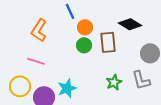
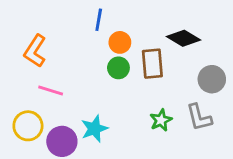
blue line: (70, 11) -> (99, 20), turned 35
orange L-shape: (39, 30) -> (35, 51), moved

